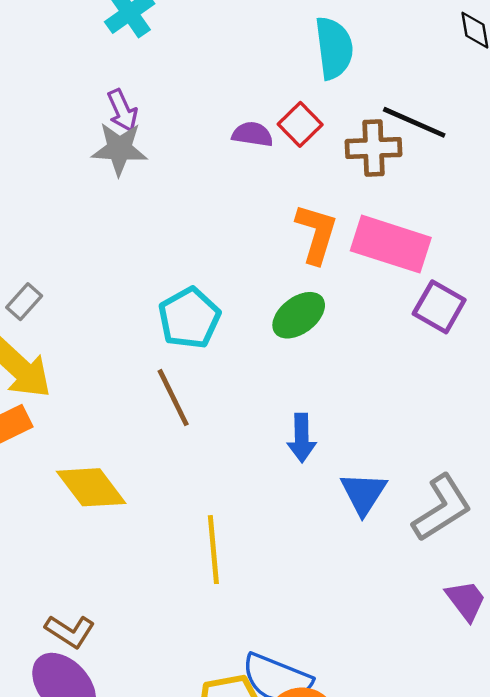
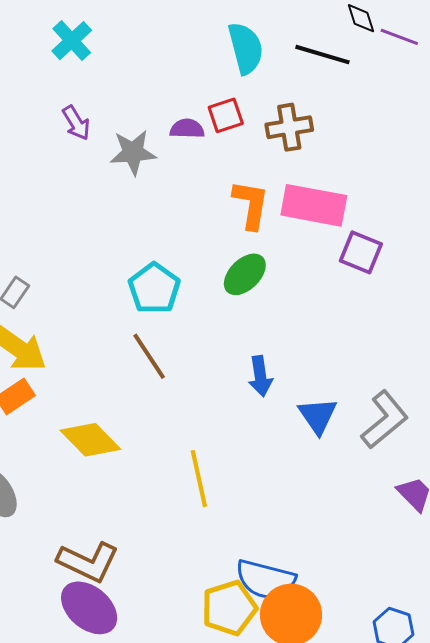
black line: (414, 122) -> (322, 55), moved
red square: (300, 124) -> (226, 115), turned 33
gray star: (119, 149) -> (133, 152), moved
brown L-shape: (70, 631) -> (88, 562), size x1.5

